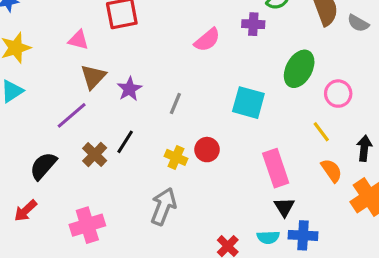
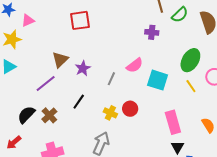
purple cross: (253, 24) -> (152, 32), moved
pink triangle: (78, 40) -> (28, 20), moved, turned -40
pink semicircle: (207, 40) -> (135, 65), moved
yellow line: (321, 132) -> (191, 86), moved
brown cross: (95, 154) -> (49, 115), moved

